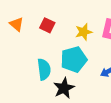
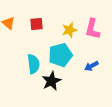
red square: (47, 25) -> (36, 24), turned -32

